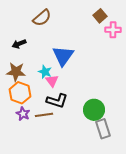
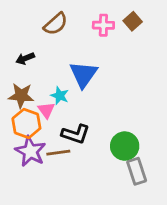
pink cross: (113, 30) -> (103, 25), moved
pink triangle: (52, 81) -> (46, 110), moved
purple star: (23, 114) -> (30, 151), size x1.6

